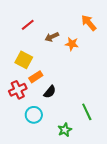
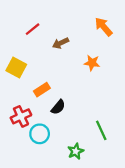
orange star: (72, 44) -> (92, 63), moved
yellow square: (24, 60) -> (16, 68), moved
red cross: (18, 90) -> (21, 116), moved

